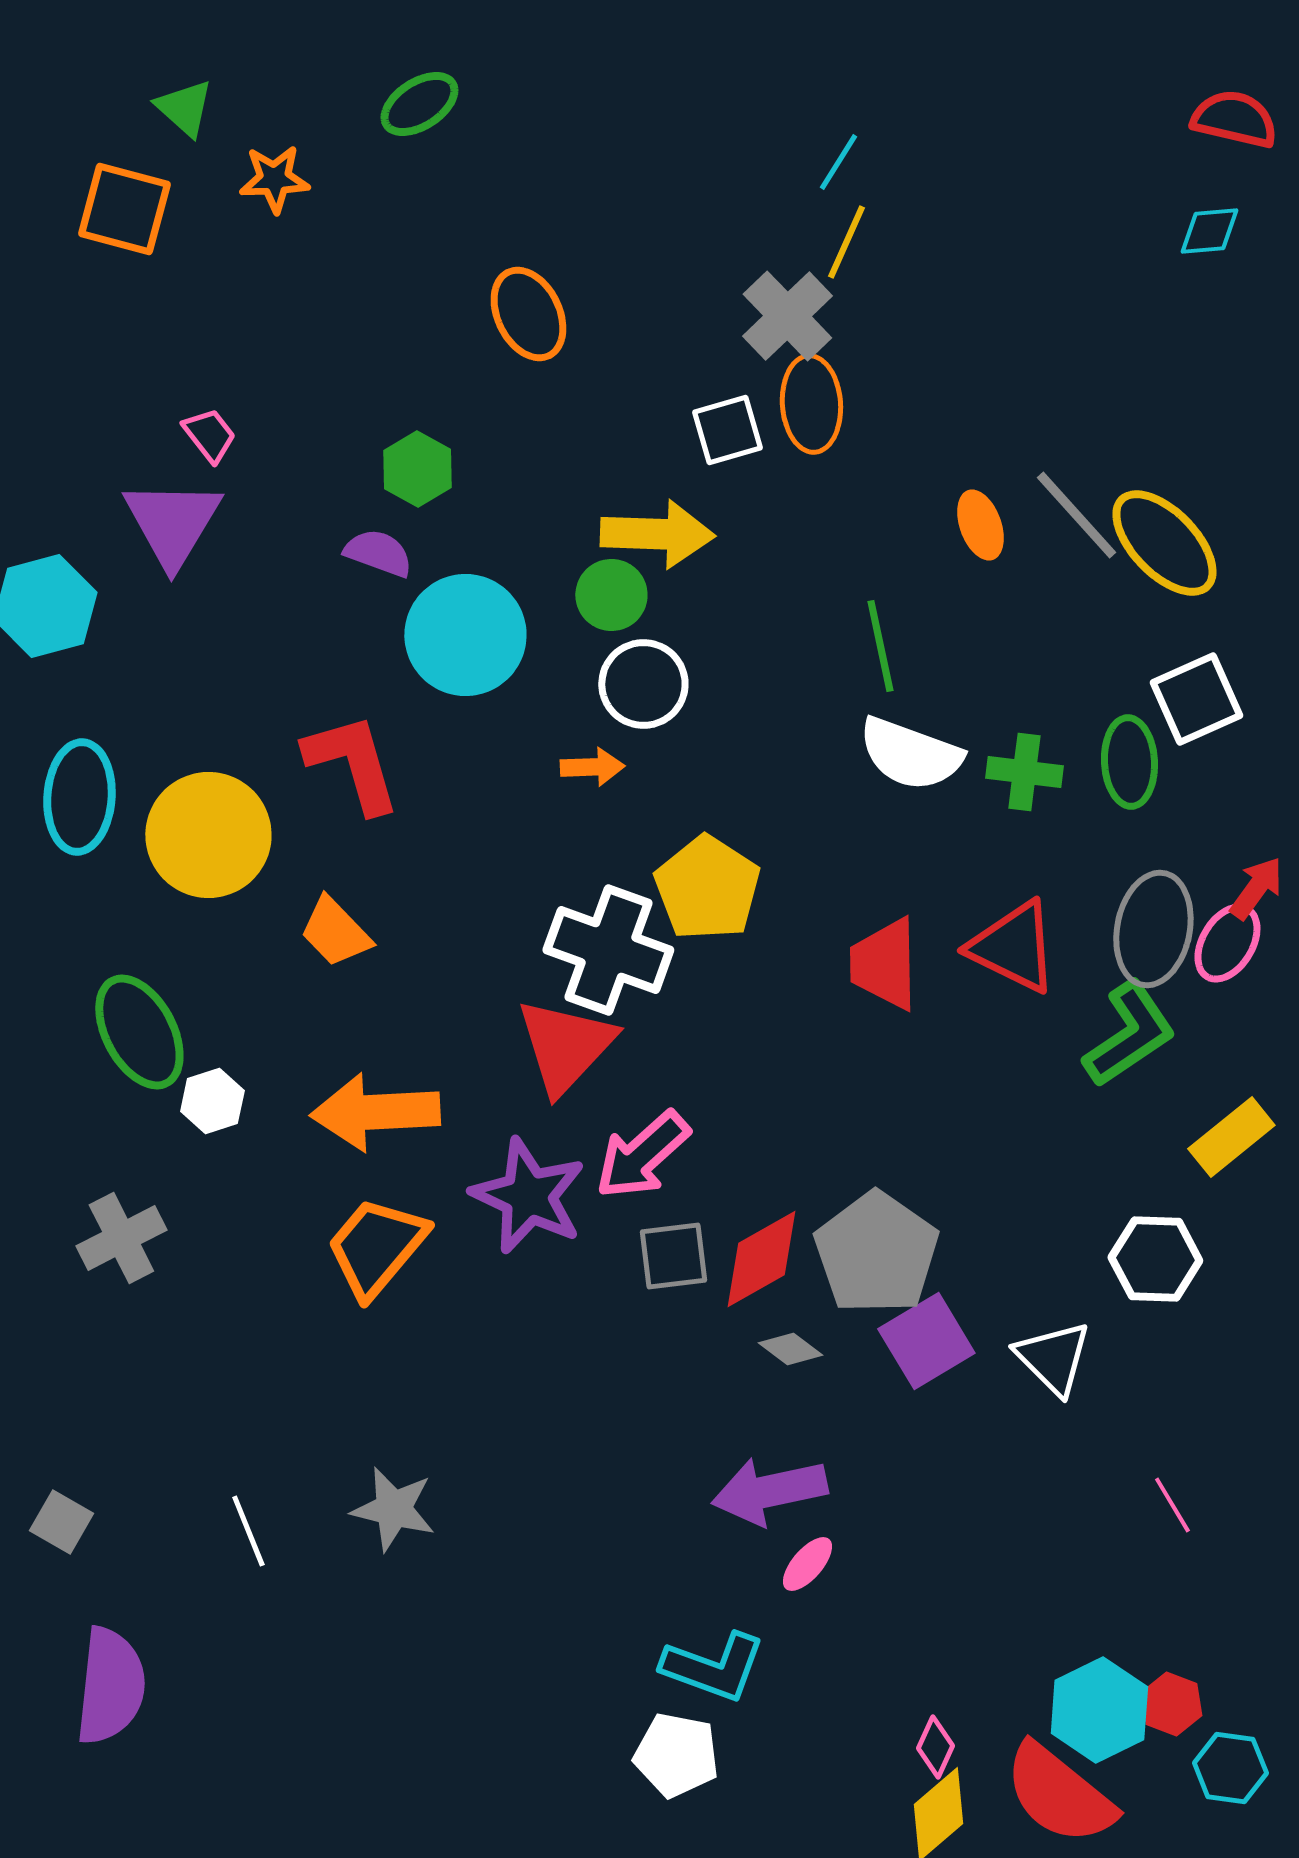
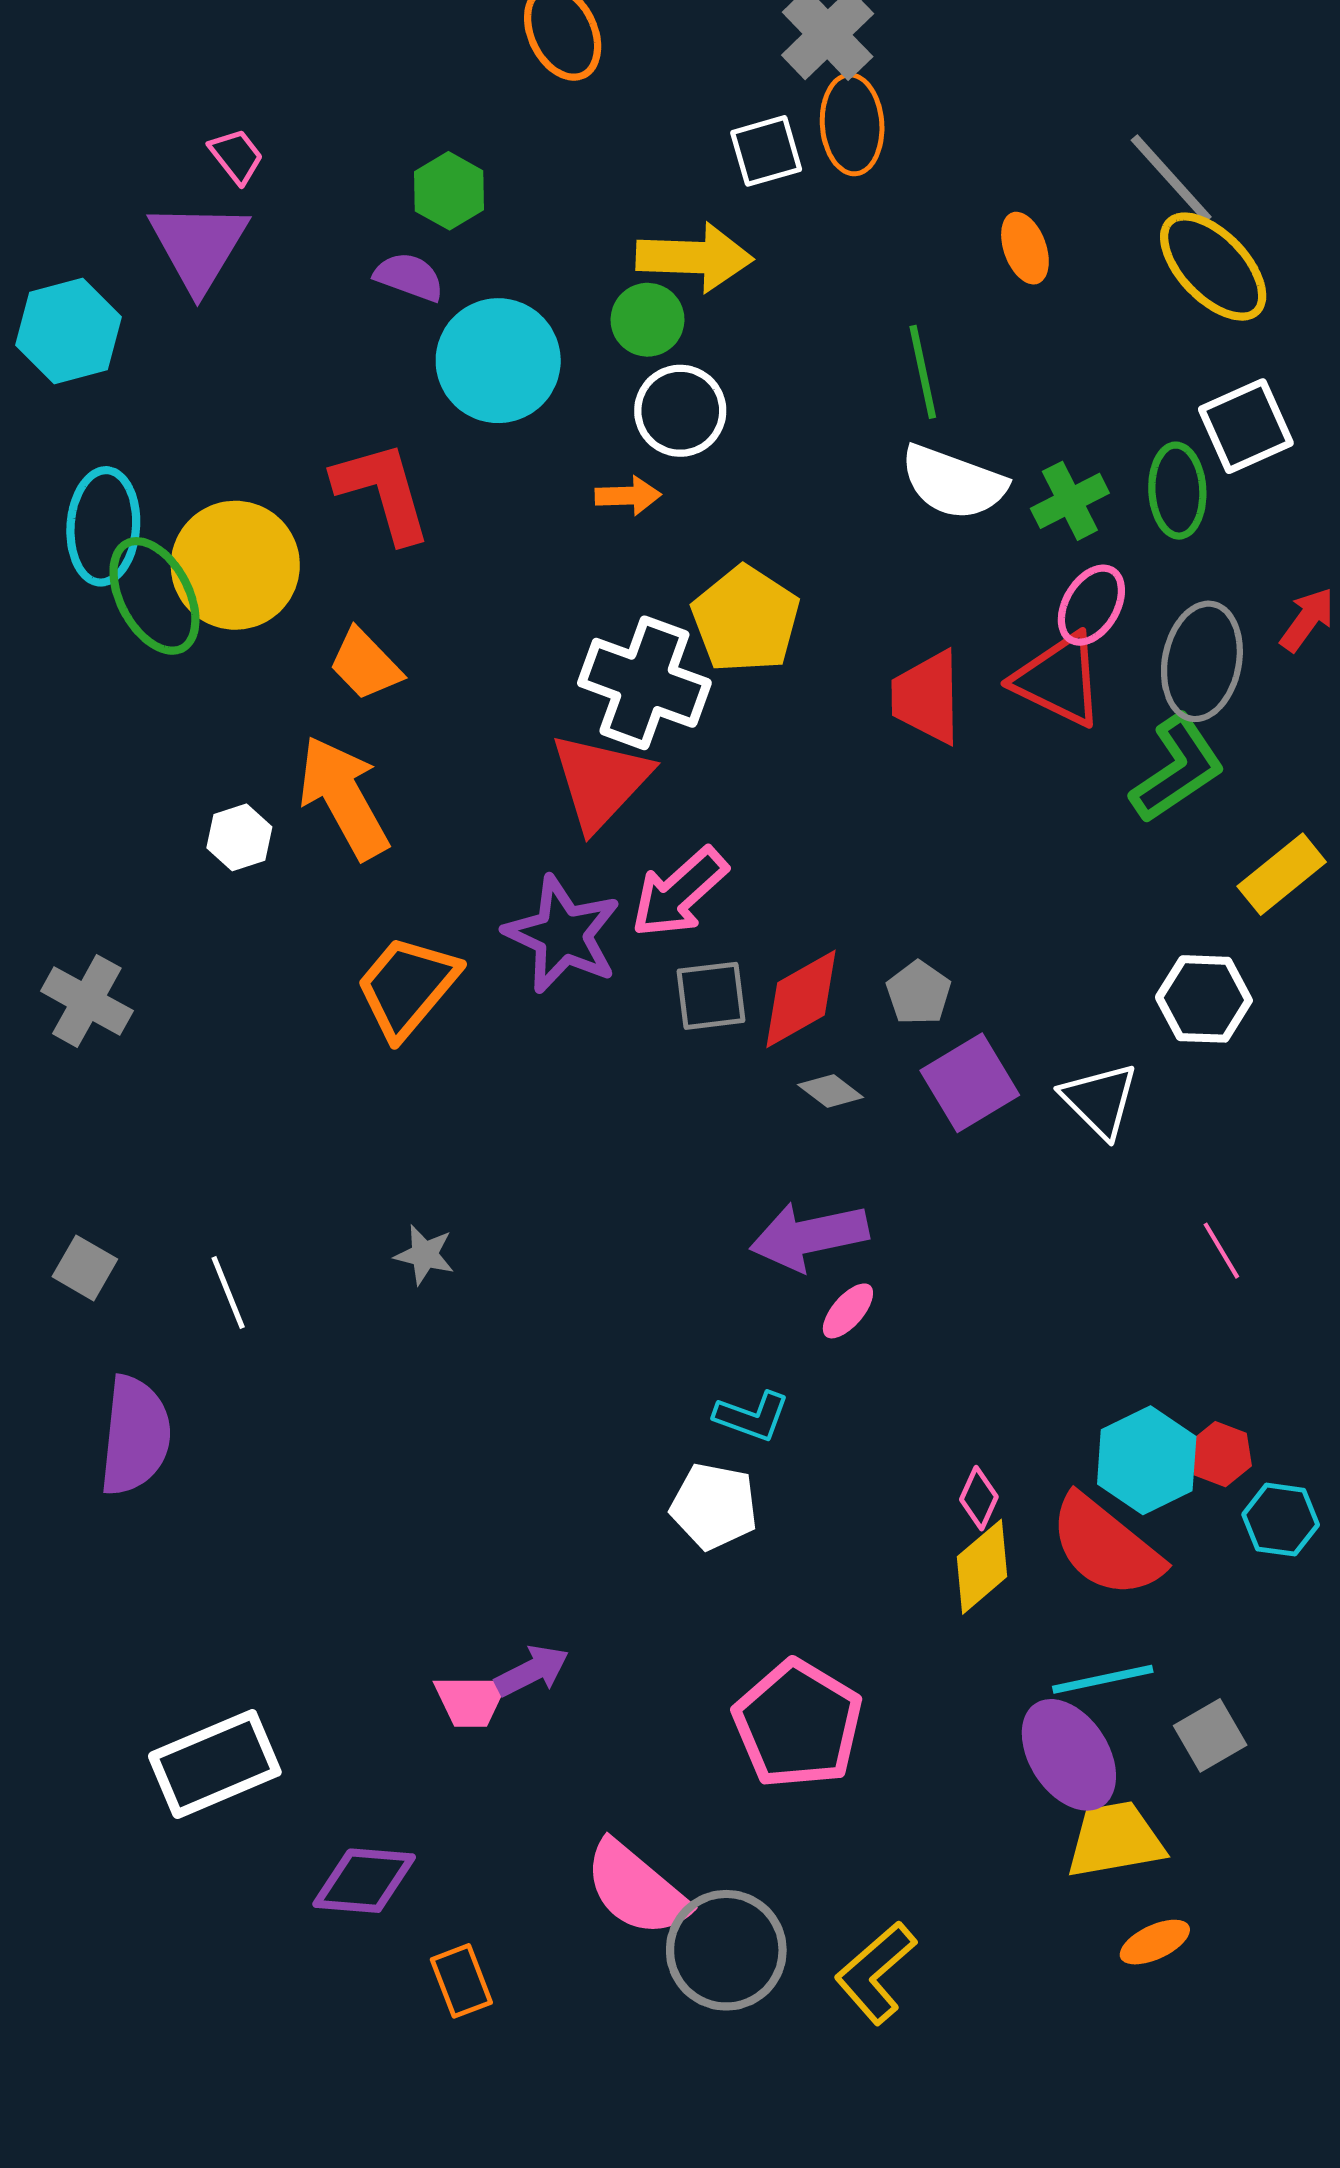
gray line: (1076, 515) -> (1171, 179), moved
green cross: (1024, 772) -> (1070, 501), turned -34
pink ellipse: (1227, 943) -> (1091, 605), moved
green ellipse: (139, 1032) -> (154, 596), moved
orange arrow: (375, 1112) -> (344, 797), moved, turned 64
gray cross: (121, 1238) -> (87, 1001), moved, turned -34
gray pentagon: (876, 1253) -> (919, 993), size x0.5
gray star: (393, 1509) -> (425, 1255), size x0.7
white line: (248, 1531) -> (228, 1292), moved
cyan L-shape: (713, 1667) -> (752, 1416), size x0.7

